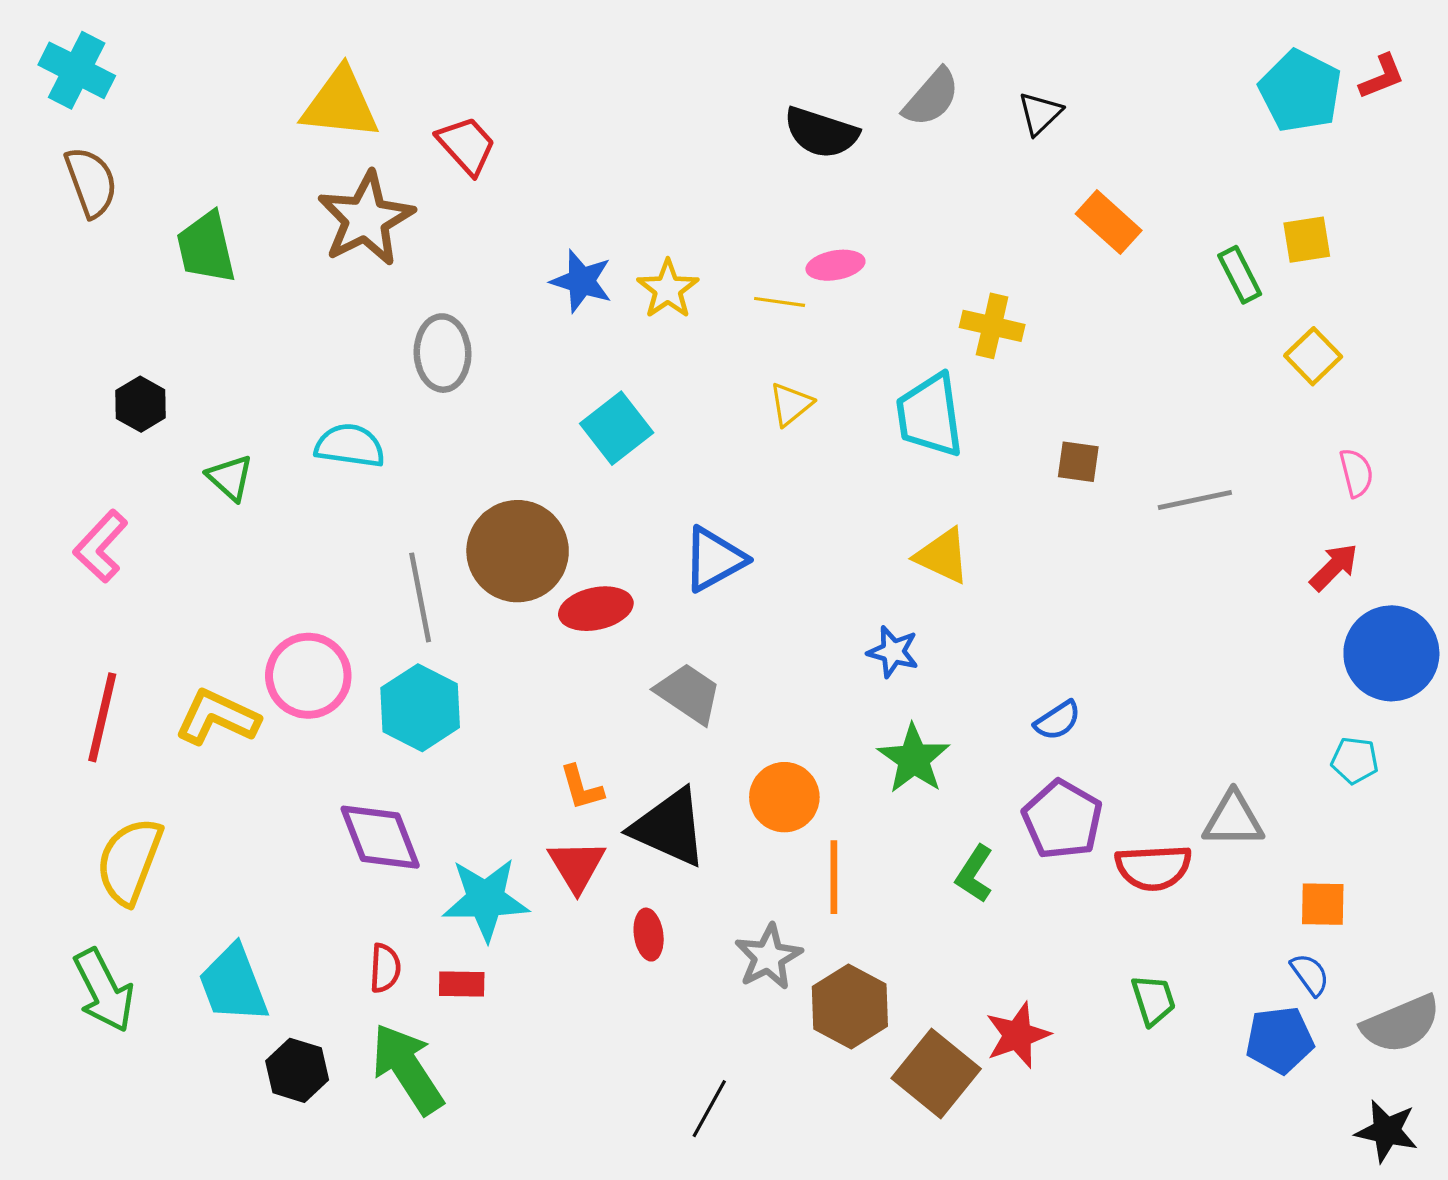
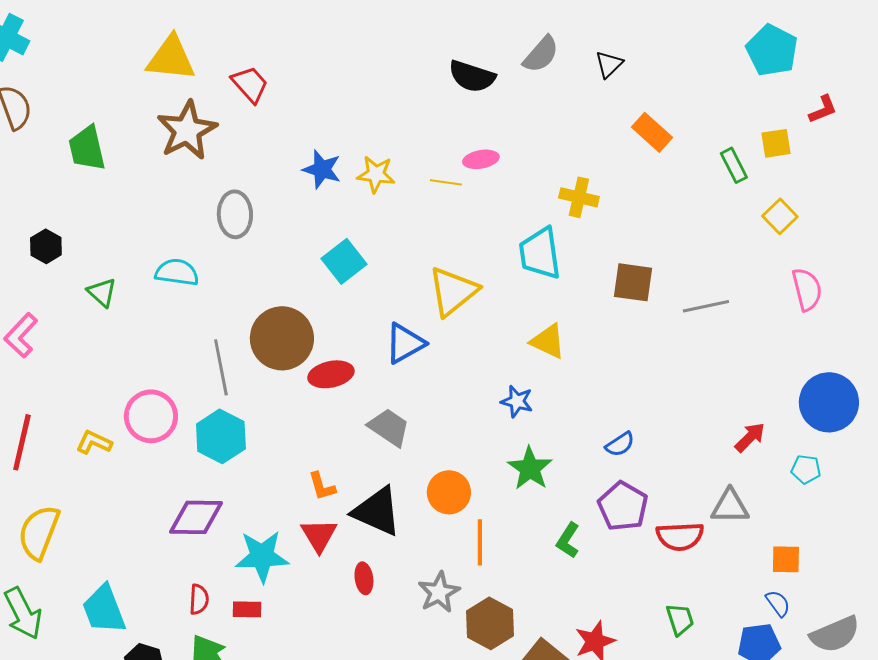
red L-shape: (1382, 77) -> (823, 109), moved
yellow star: (668, 289) -> (376, 174), turned -30
yellow triangle: (791, 404) -> (453, 291), moved, size x1.8
brown square: (1078, 462) -> (633, 282), size x1.5
pink semicircle: (1356, 473) -> (807, 289), size x1.4
red arrow: (1334, 567) -> (750, 437), moved
yellow L-shape: (217, 717) -> (94, 442), size x0.7
purple diamond: (380, 837) -> (196, 517), turned -68

